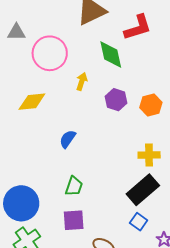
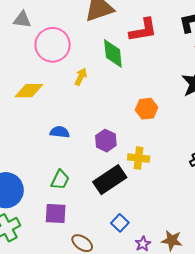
purple hexagon: (116, 100) -> (106, 141), moved
blue semicircle: (68, 139) -> (60, 132), turned 54
black rectangle: (143, 190) -> (110, 180), moved

